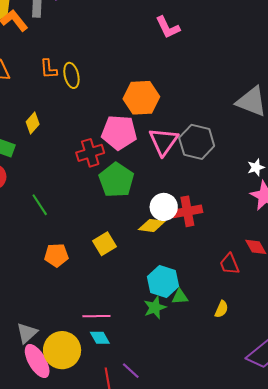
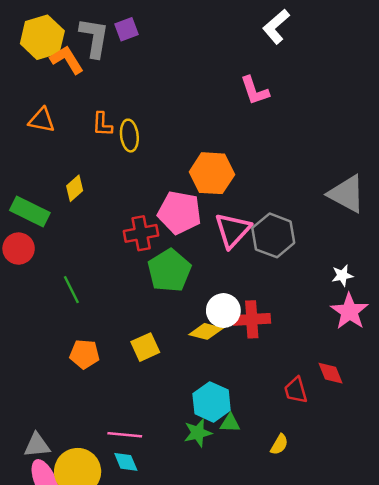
gray triangle: (27, 333) -> (37, 445), turned 30

